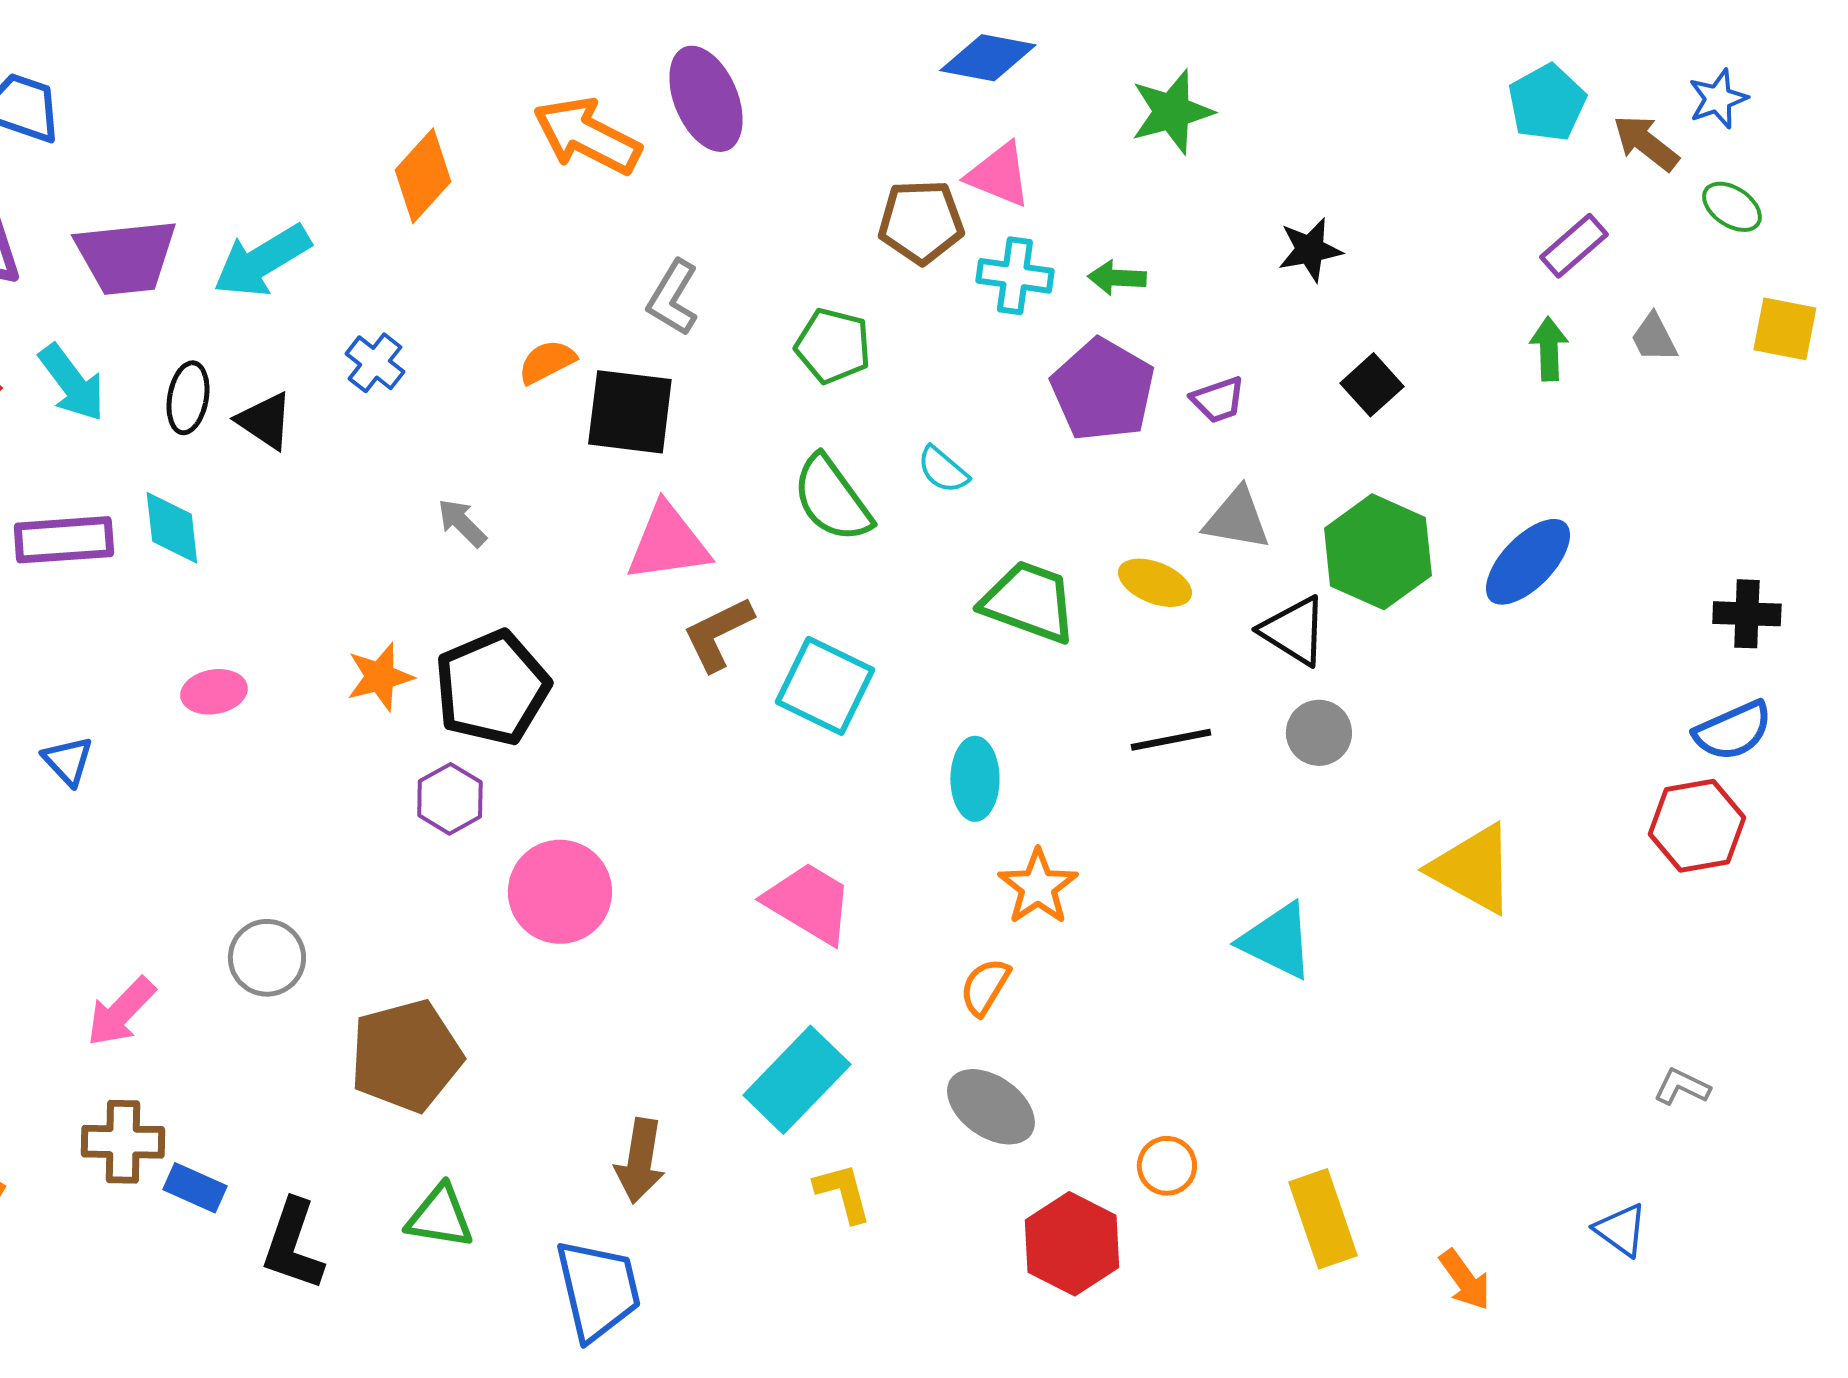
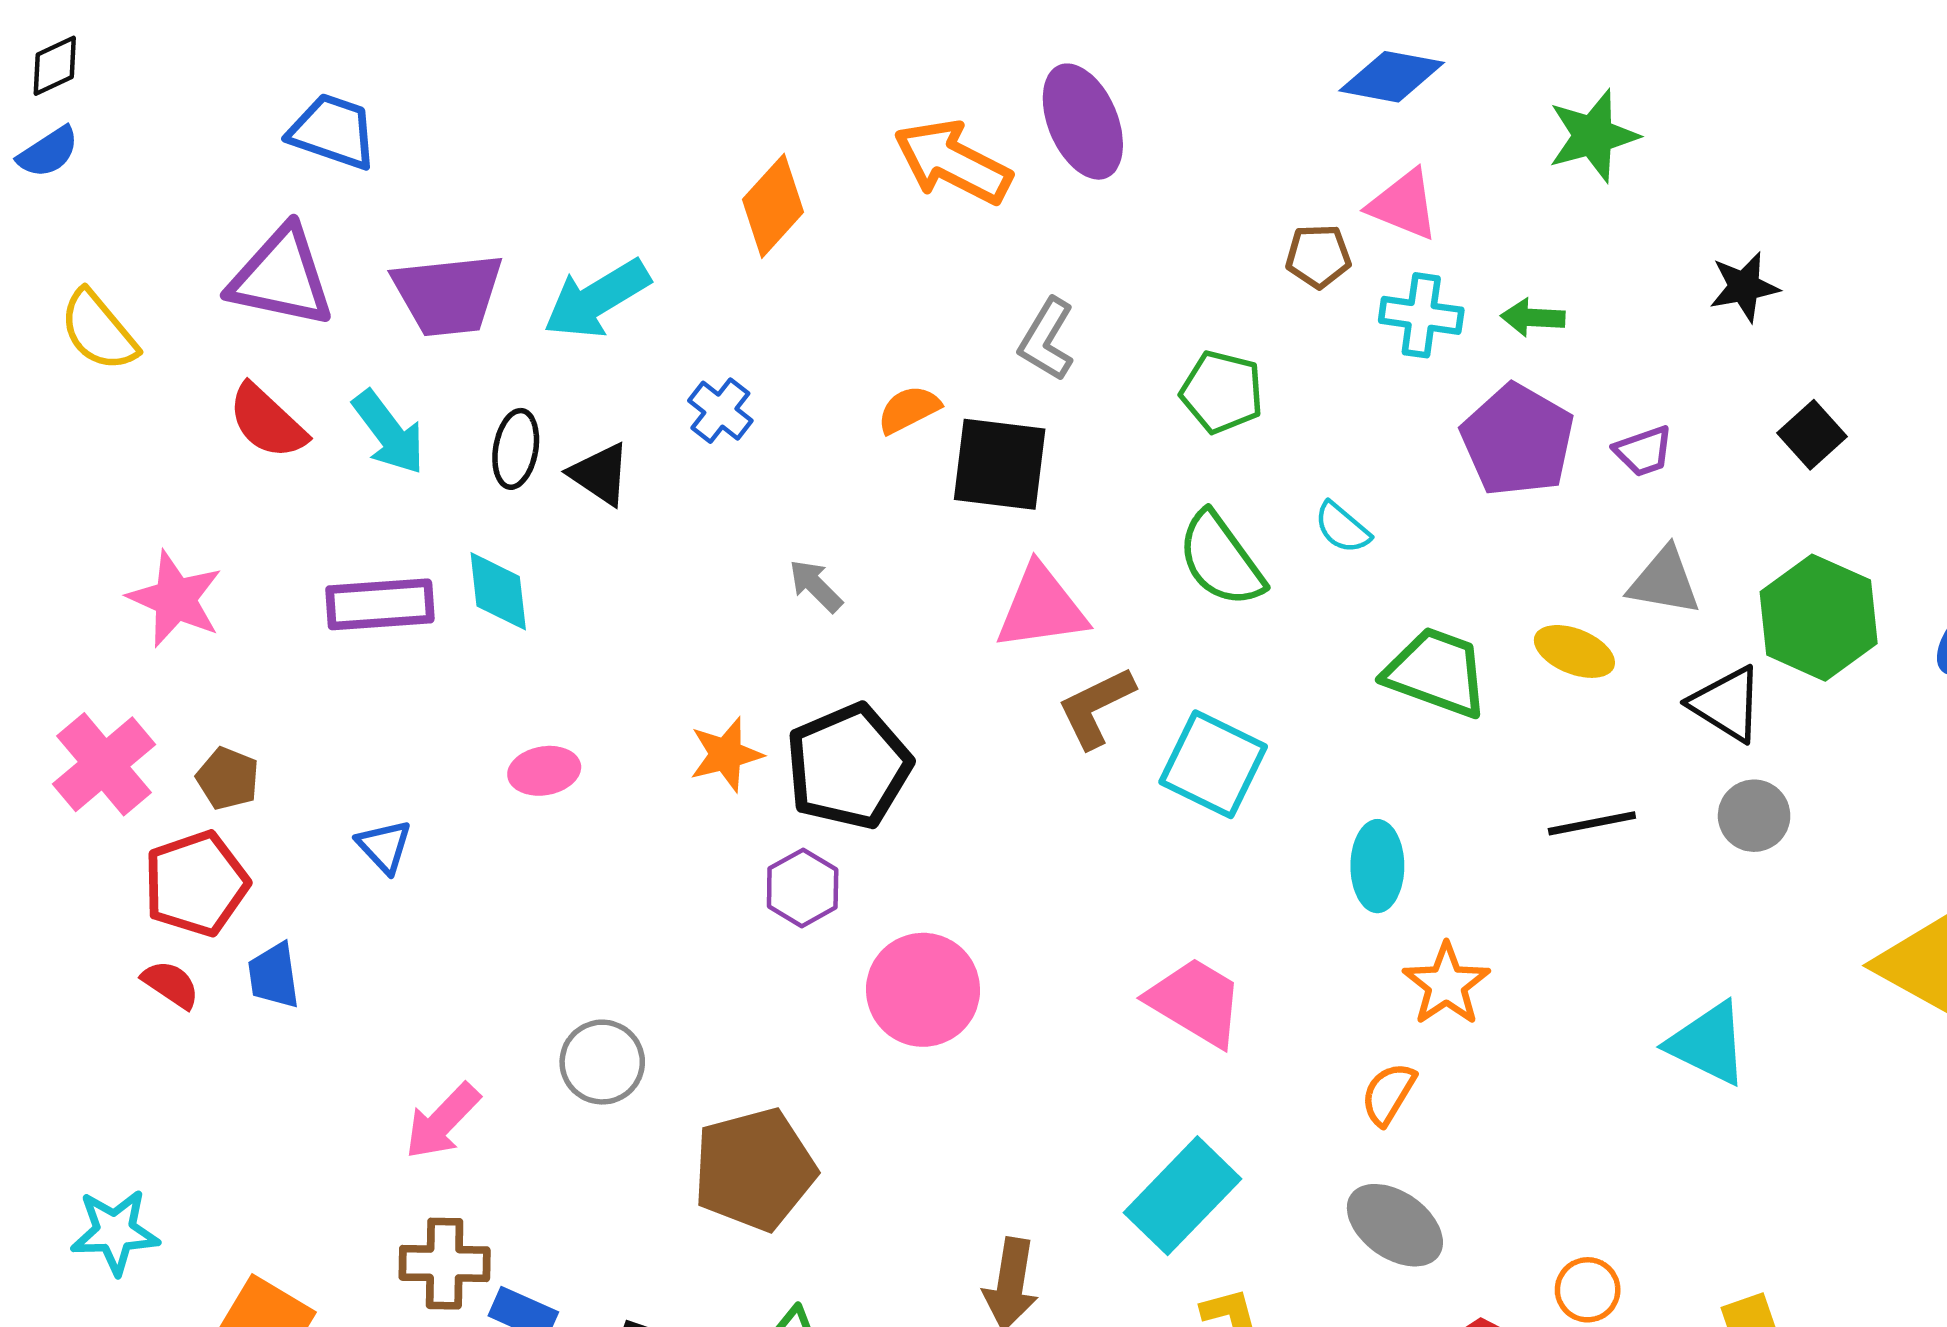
brown pentagon: (921, 222) -> (1318, 256), size x0.7

